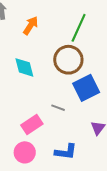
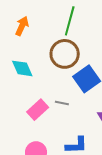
pink rectangle: (32, 124) -> (38, 110), moved

